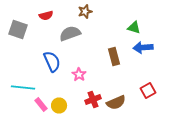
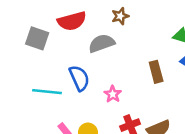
red semicircle: (46, 16) -> (72, 21), size x1.6
cyan line: (23, 88) -> (47, 92), moved

